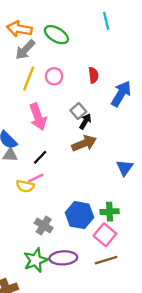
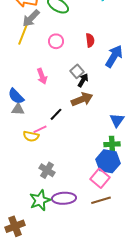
yellow line: (29, 79) -> (23, 34), moved
pink arrow: (38, 117) -> (42, 76), size x0.7
black line: (40, 157) -> (56, 114), moved
green cross: (110, 212) -> (112, 144), moved
blue hexagon: (79, 215) -> (108, 161), moved

